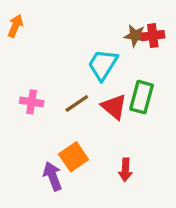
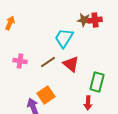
orange arrow: (15, 26) -> (10, 23), moved
green rectangle: (142, 97) -> (97, 82), moved
red arrow: (125, 170) -> (88, 103), moved

